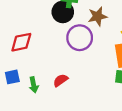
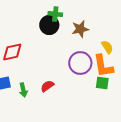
purple circle: (80, 38) -> (80, 63), moved

